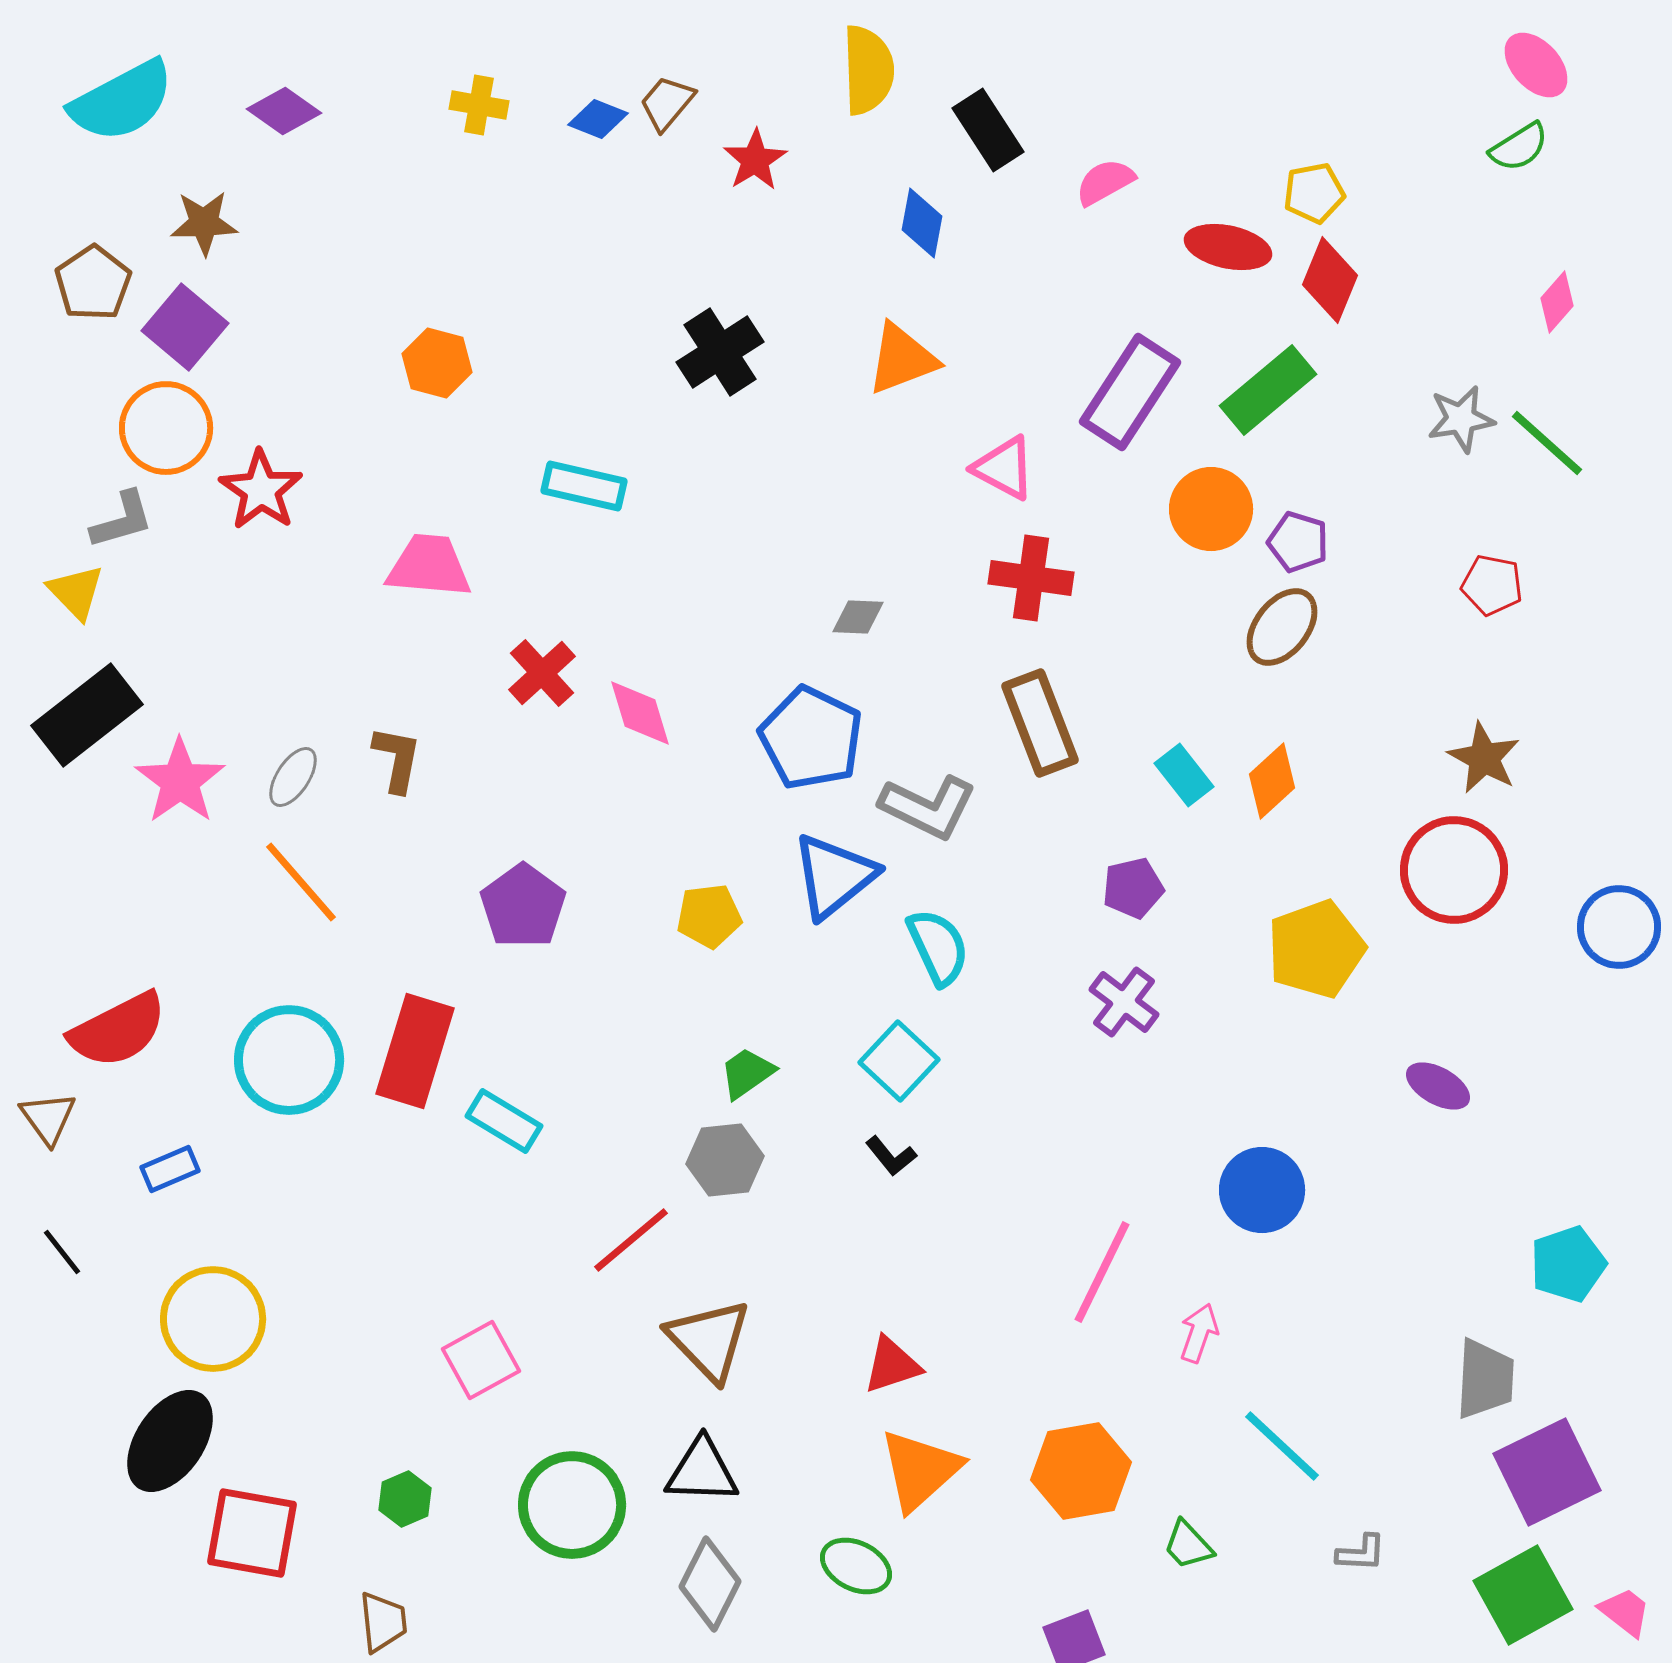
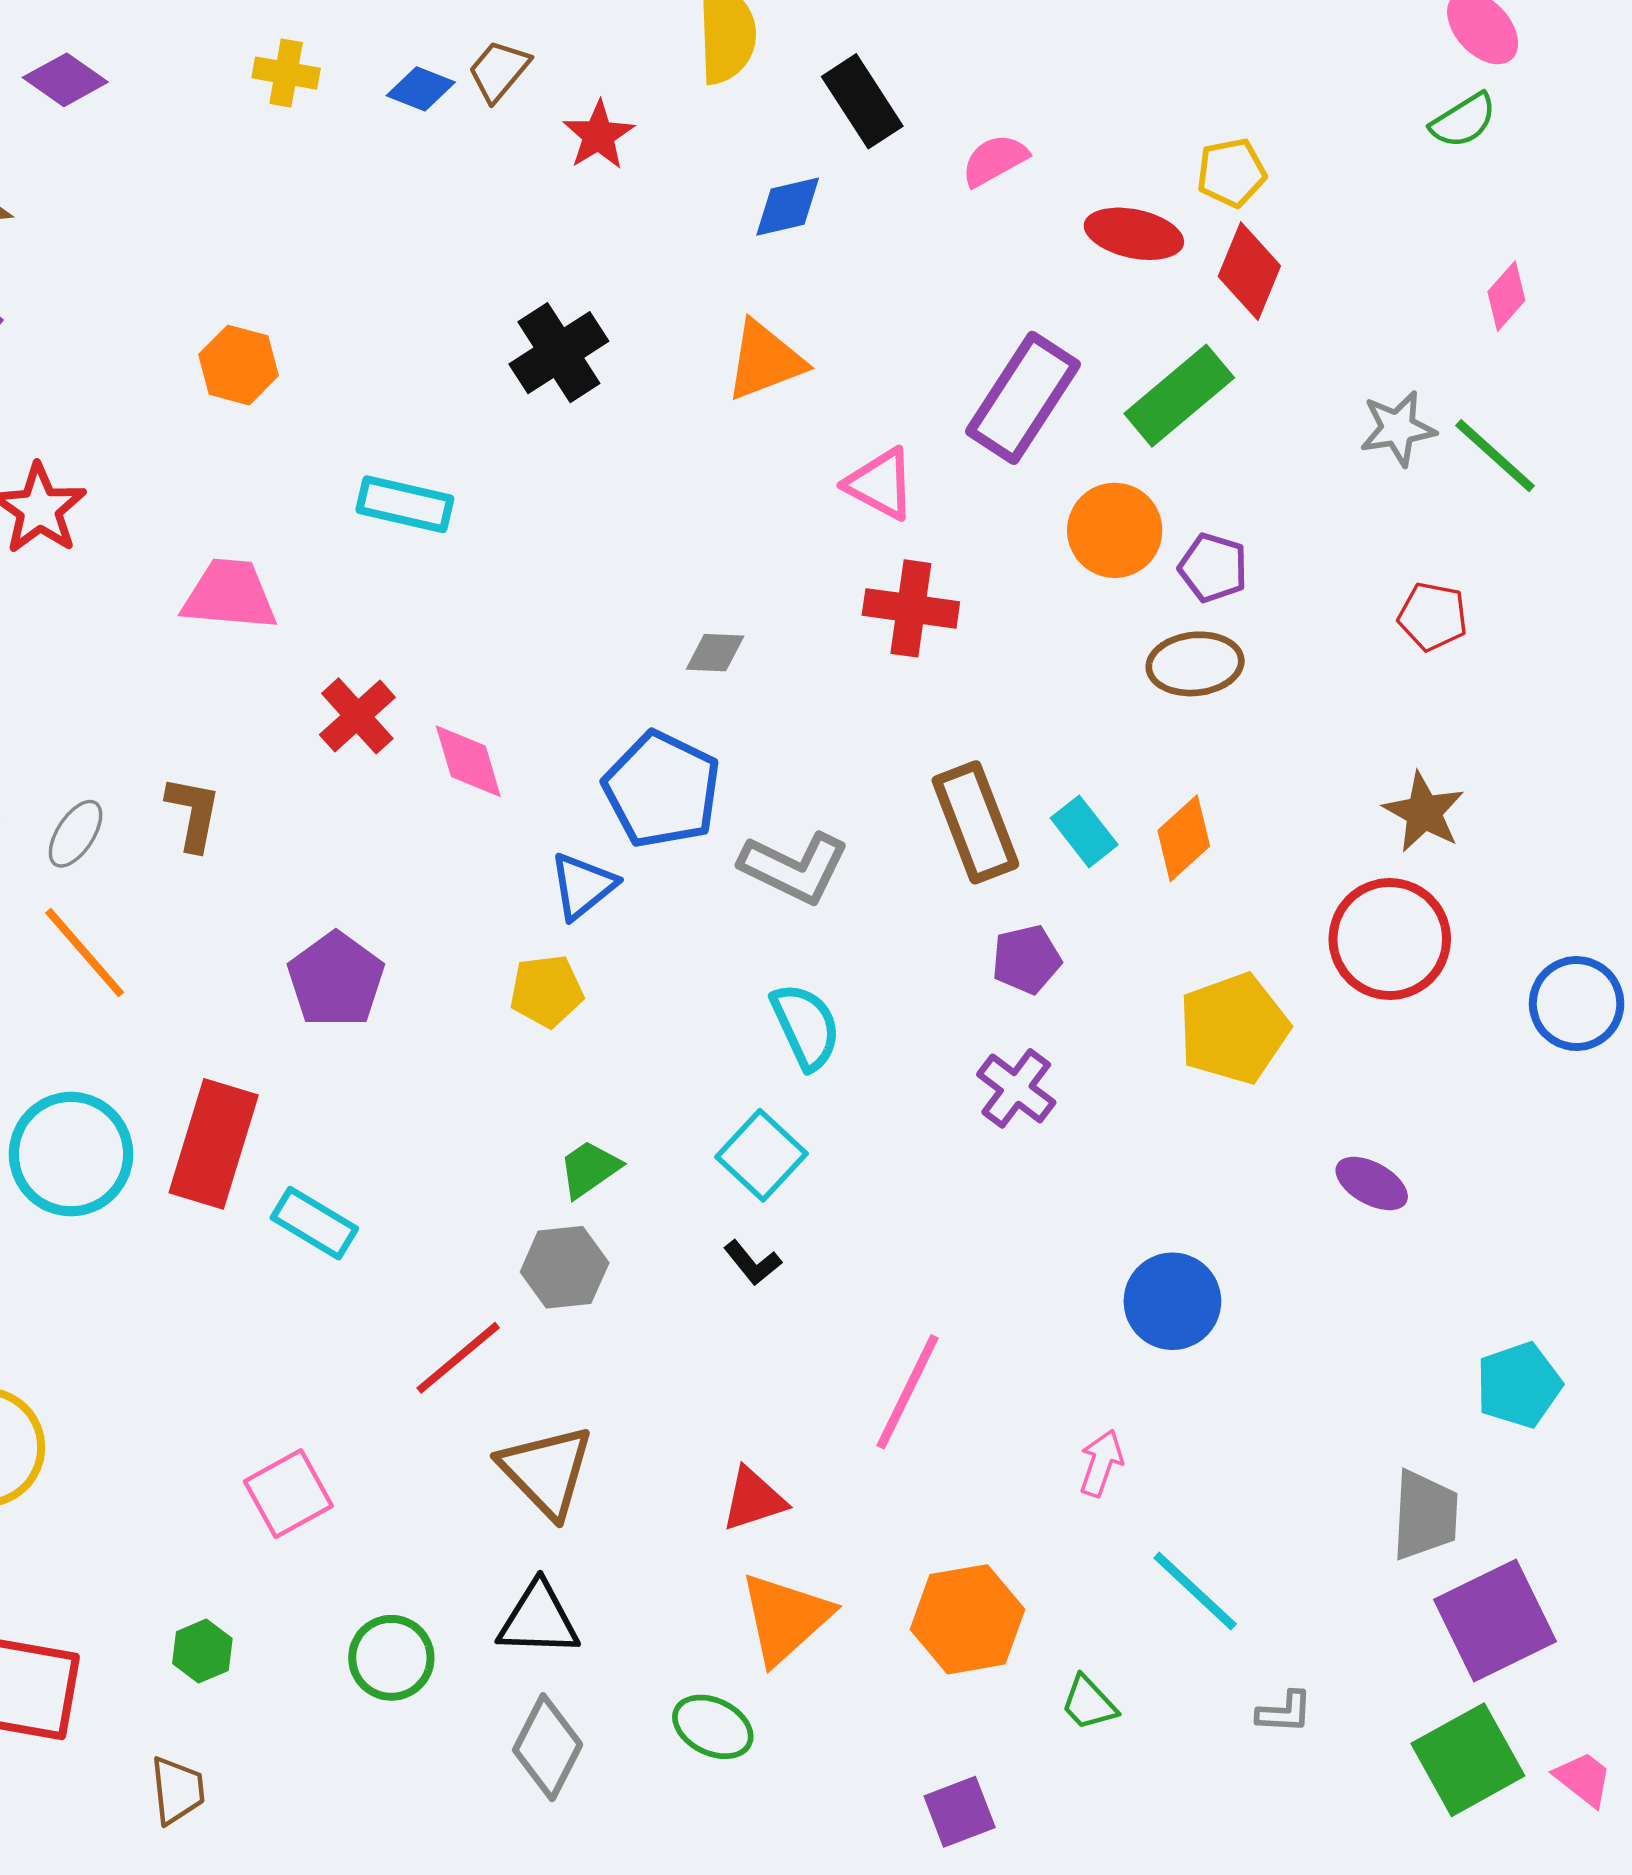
blue diamond: (922, 223) -> (788, 207), turned 66
brown ellipse: (1282, 627) -> (1195, 664), turned 46
brown rectangle: (1040, 723) -> (975, 822), moved
blue triangle: (834, 876) -> (583, 886), moved, size x0.7
pink line: (1102, 1272) -> (908, 1392), moved
green circle: (572, 1505) -> (391, 1658), size x0.7

